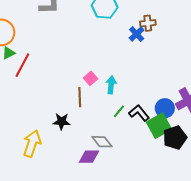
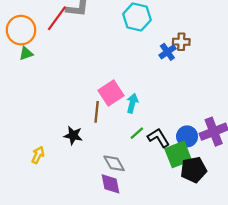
red line: (22, 65) -> (57, 18), moved
pink square: (91, 78) -> (111, 93), size x1.6
yellow arrow: (32, 144) -> (38, 155), size x0.6
purple diamond: (89, 157) -> (110, 184), moved, turned 70

